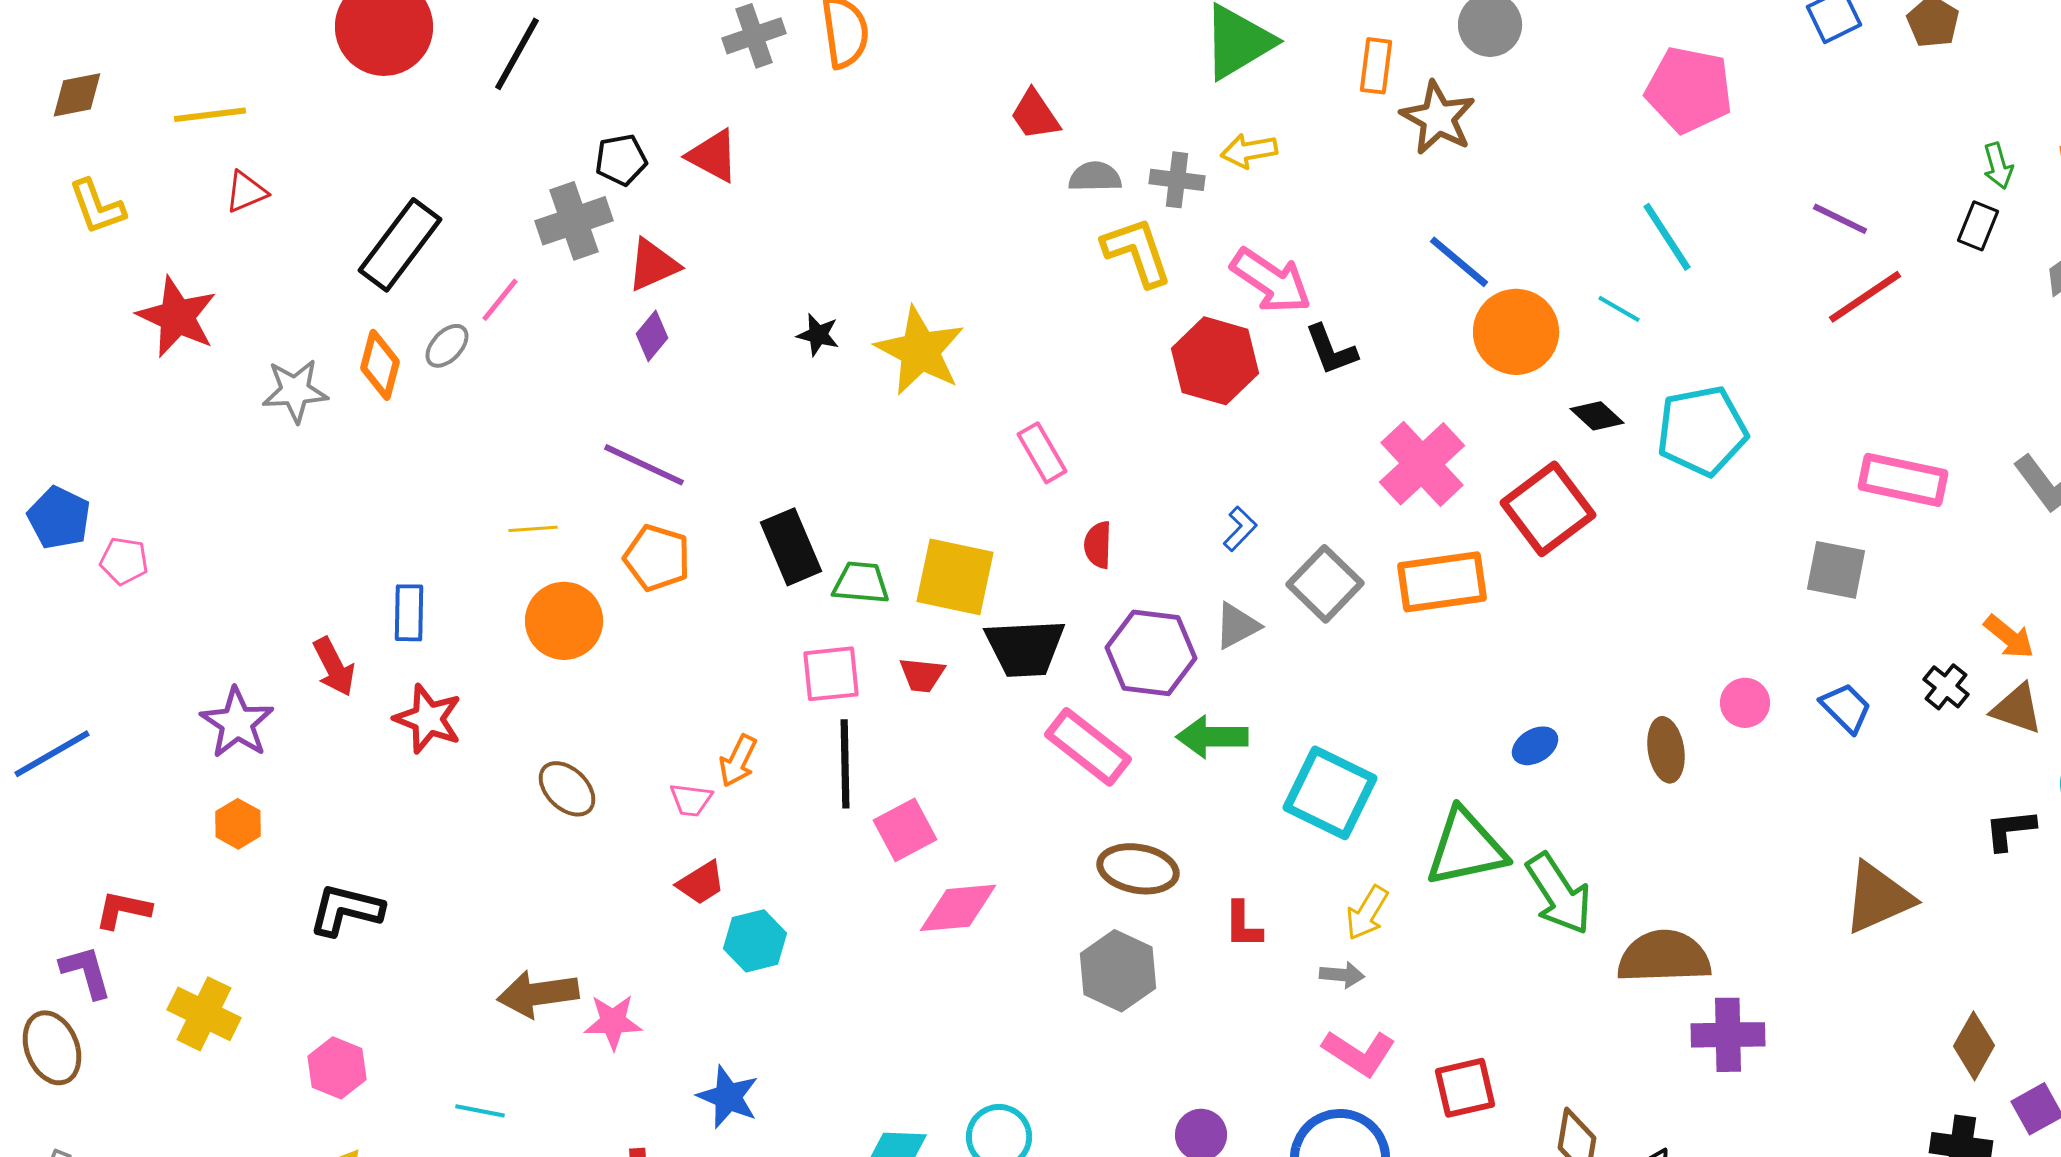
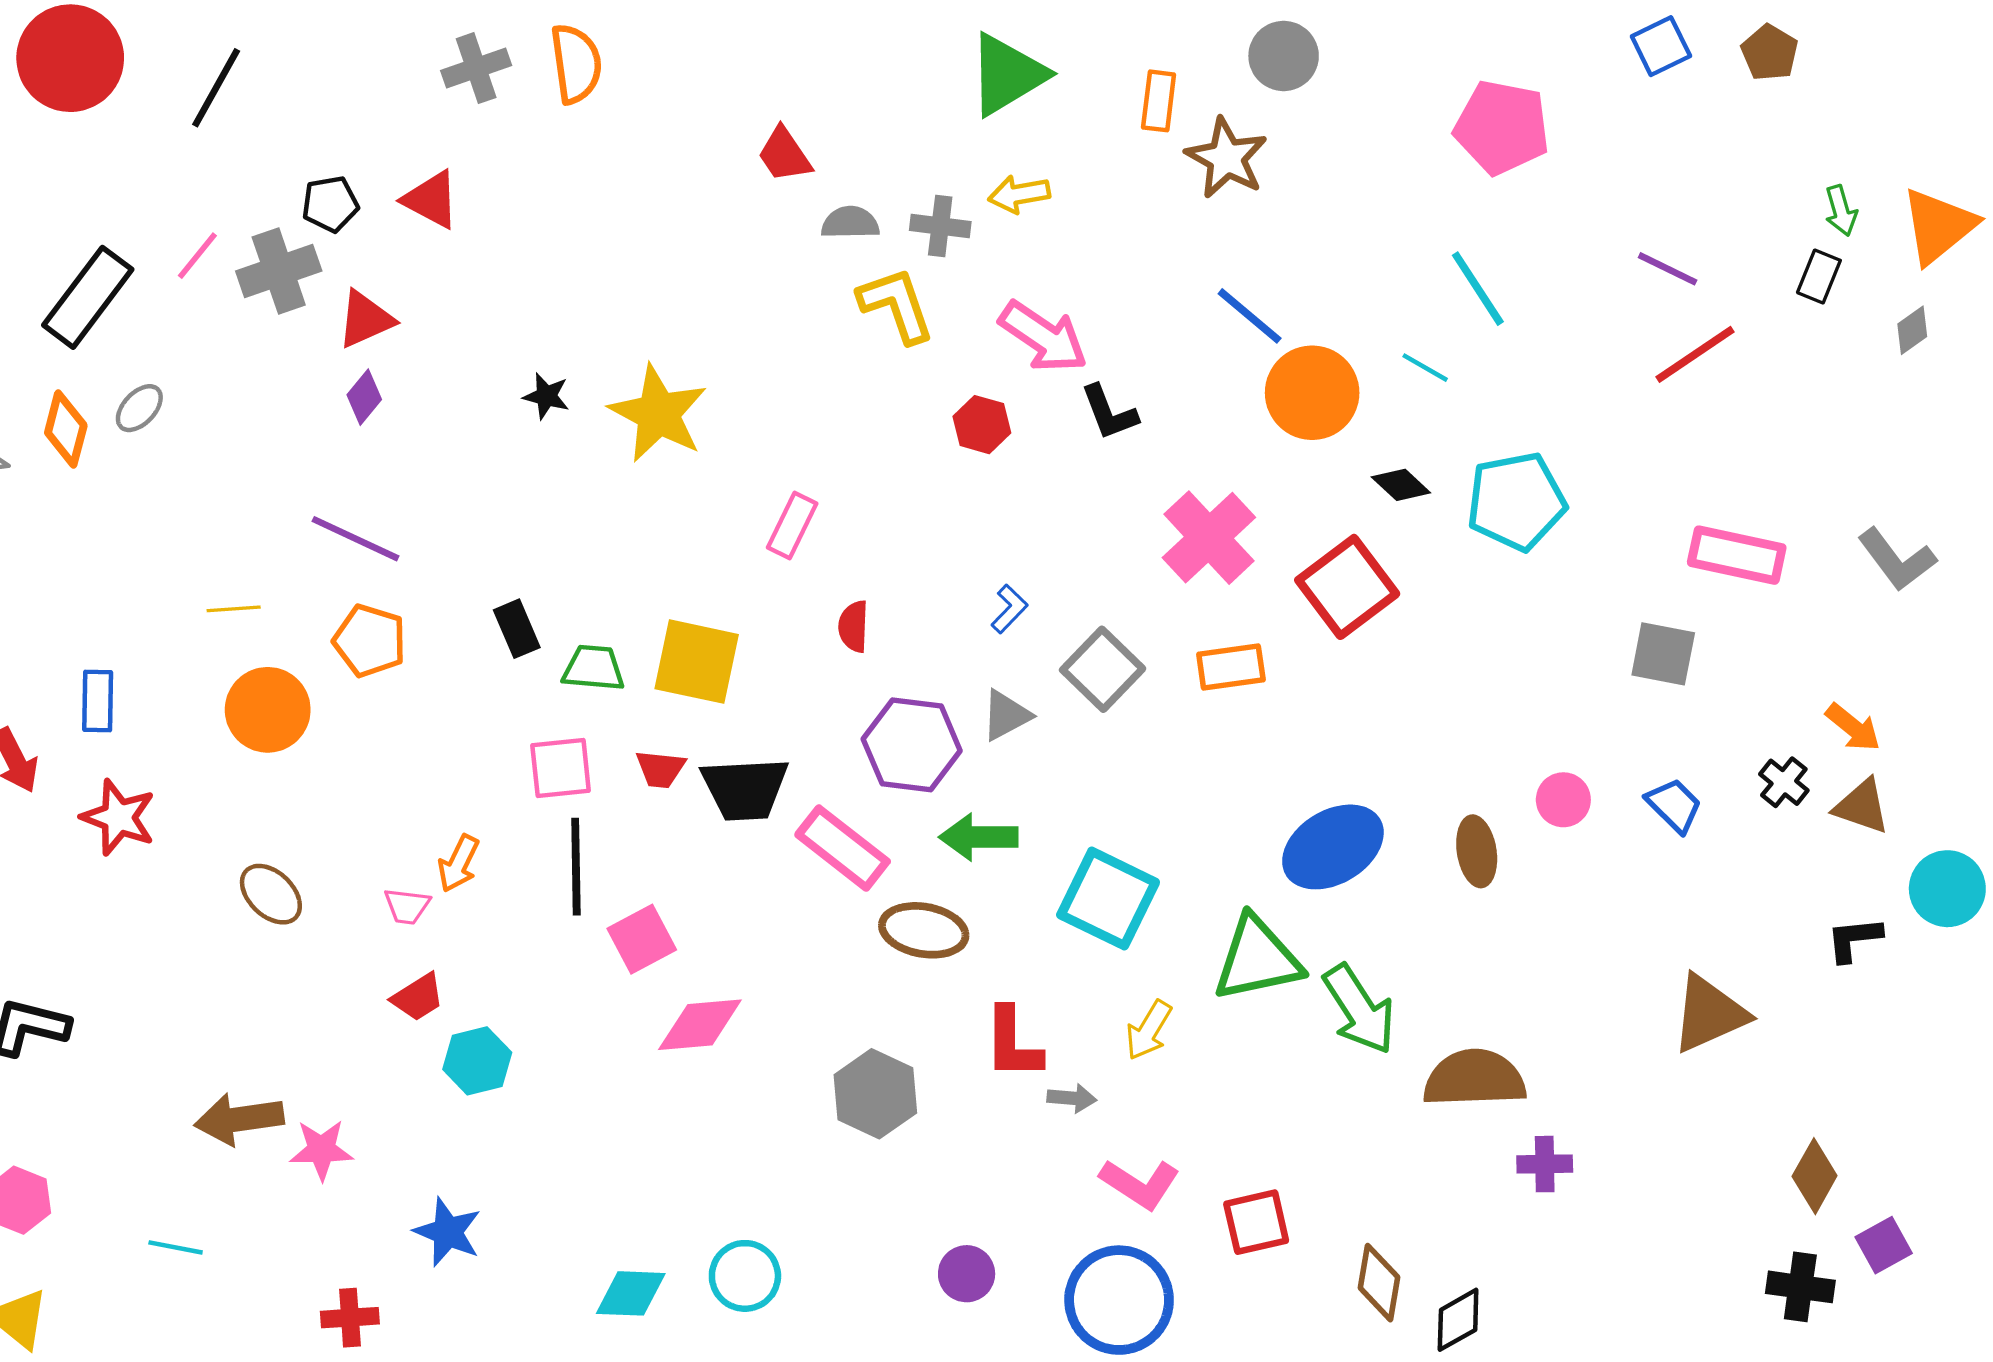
pink line: (500, 300) -> (197, 256), moved
red hexagon: (1215, 361) -> (982, 425), size x0.6
pink rectangle: (1042, 453) -> (792, 526), turned 56
black rectangle: (791, 547) -> (517, 629), size x0.7
orange rectangle: (1442, 582) -> (1231, 667), size x0.7
black trapezoid: (1025, 648) -> (745, 789), moved
blue ellipse: (1535, 746) -> (1333, 847), size x2.0
brown ellipse: (1138, 869) -> (924, 930), moved
red L-shape: (1243, 925) -> (1013, 1043), size x1.4
gray arrow: (1342, 975) -> (1072, 1098), moved
purple cross: (1728, 1035) -> (1545, 1164), size x0.7

